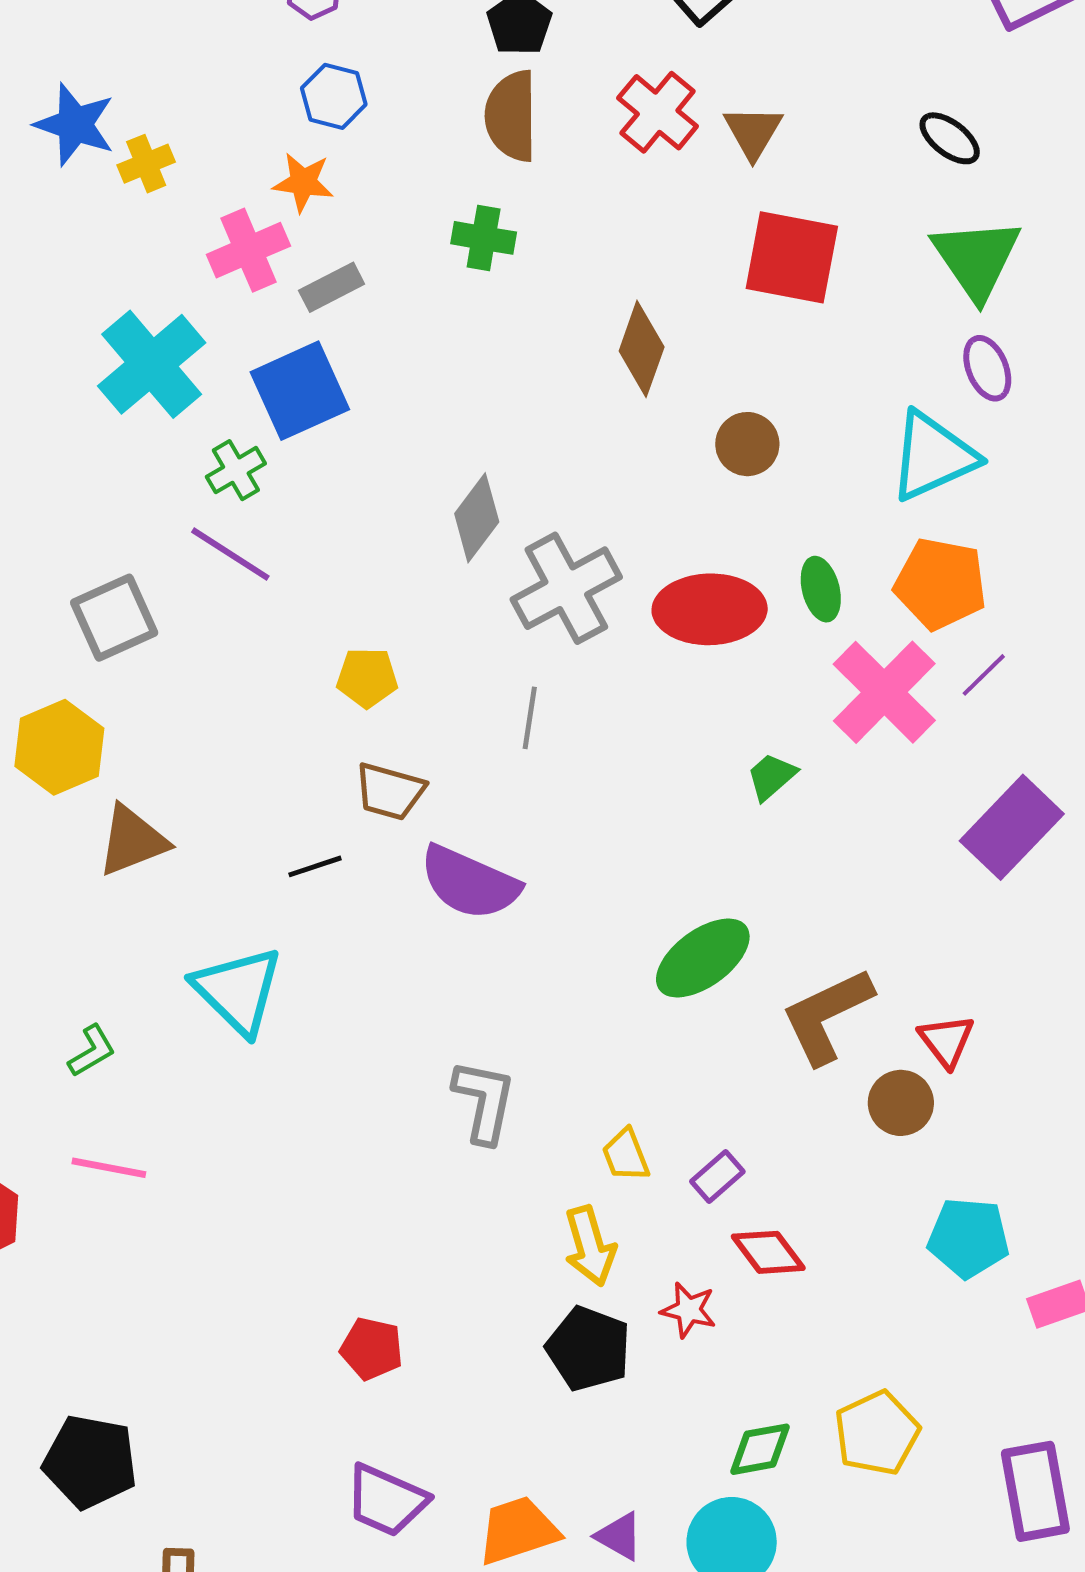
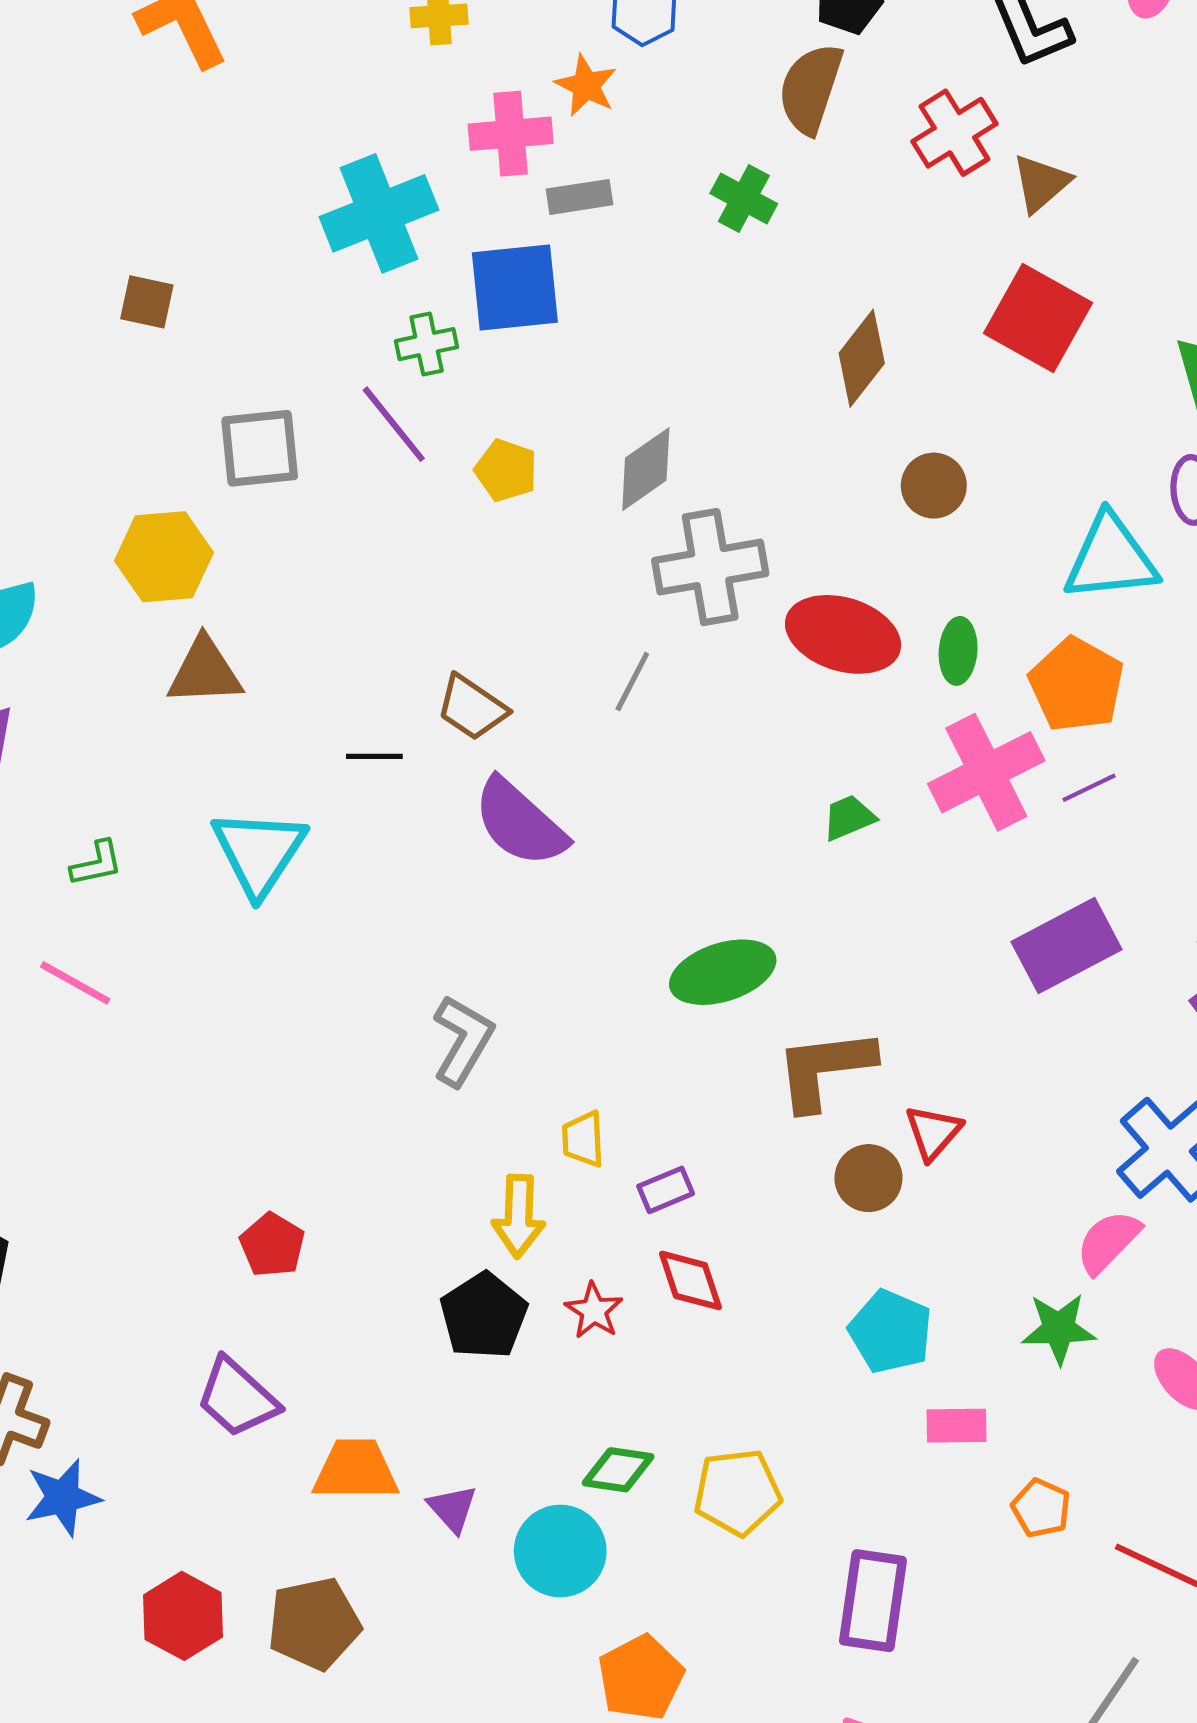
yellow pentagon: (367, 678) -> (506, 470), moved

